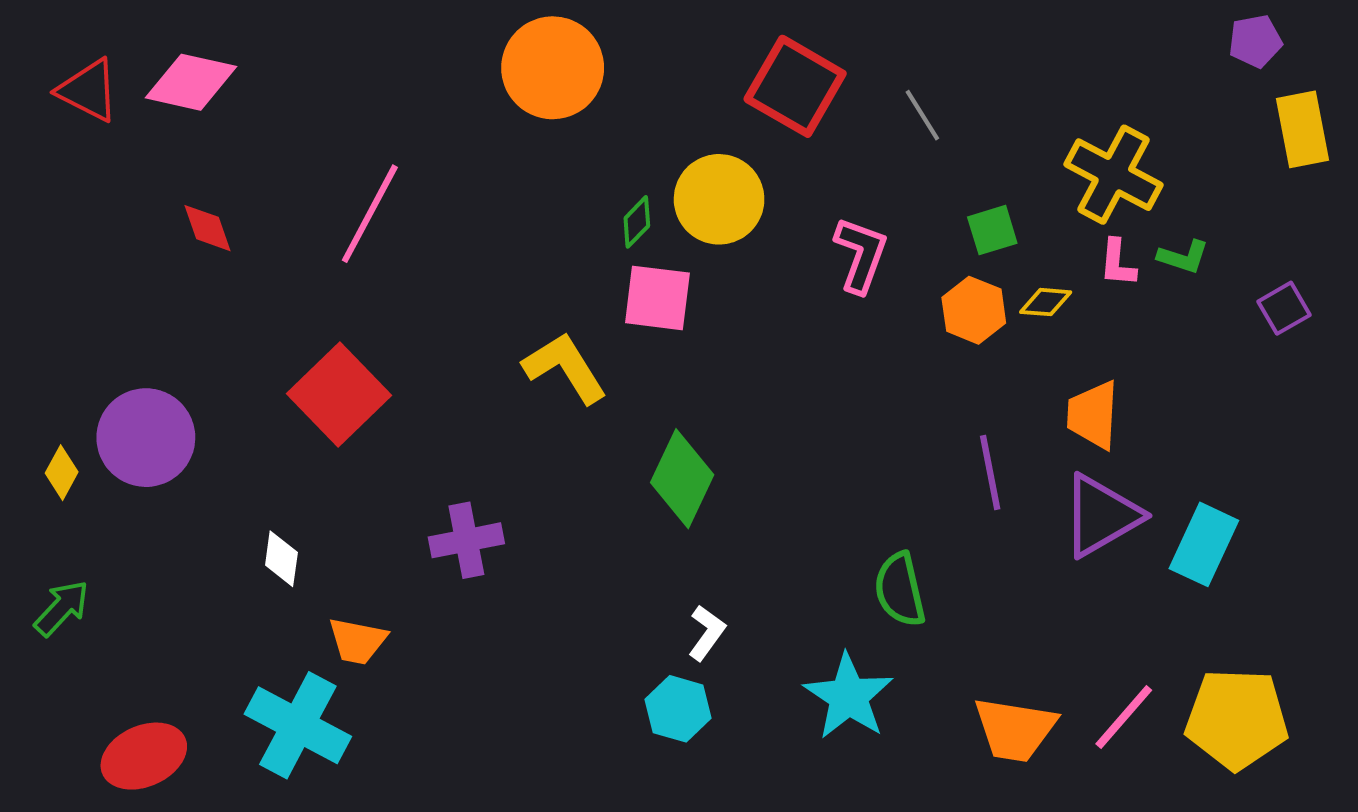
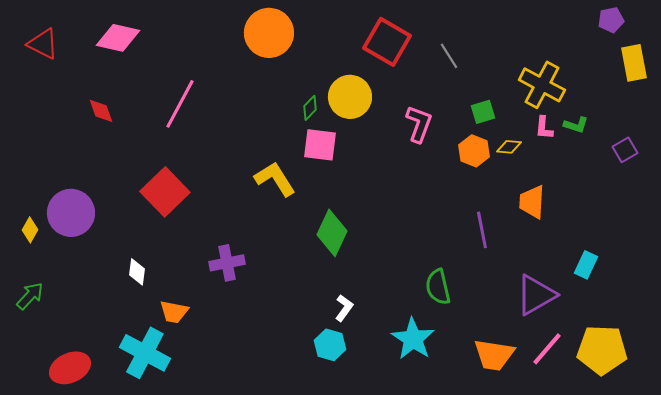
pink diamond: (191, 82) -> (118, 38), moved
purple triangle: (1101, 516) -> (536, 295), moved
cyan rectangle: (1204, 544) -> (586, 265), size x0.7

